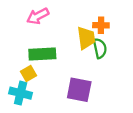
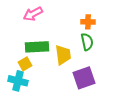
yellow trapezoid: (86, 38) -> (63, 55), moved
purple square: (79, 90) -> (84, 78), moved, turned -30

